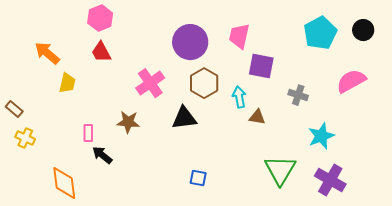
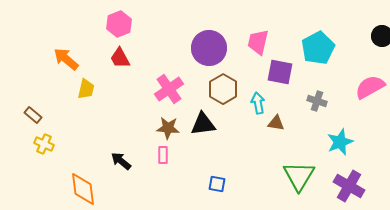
cyan pentagon: (320, 33) -> (318, 48), moved
brown star: (128, 122) -> (168, 128), moved
pink rectangle: (88, 133) -> (163, 155), moved

